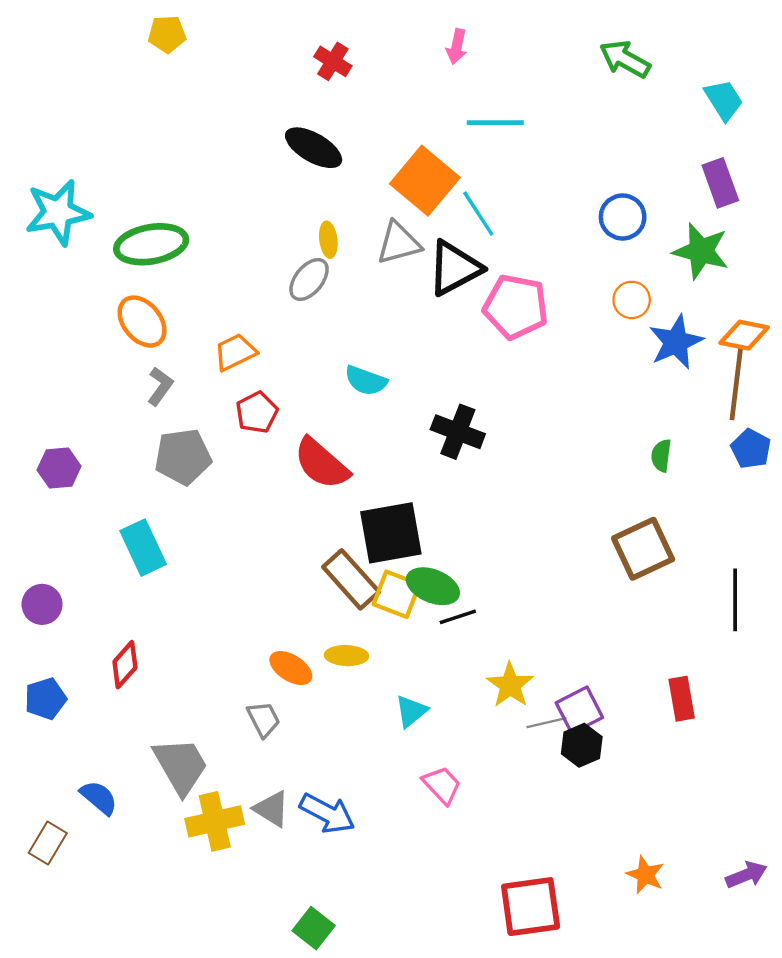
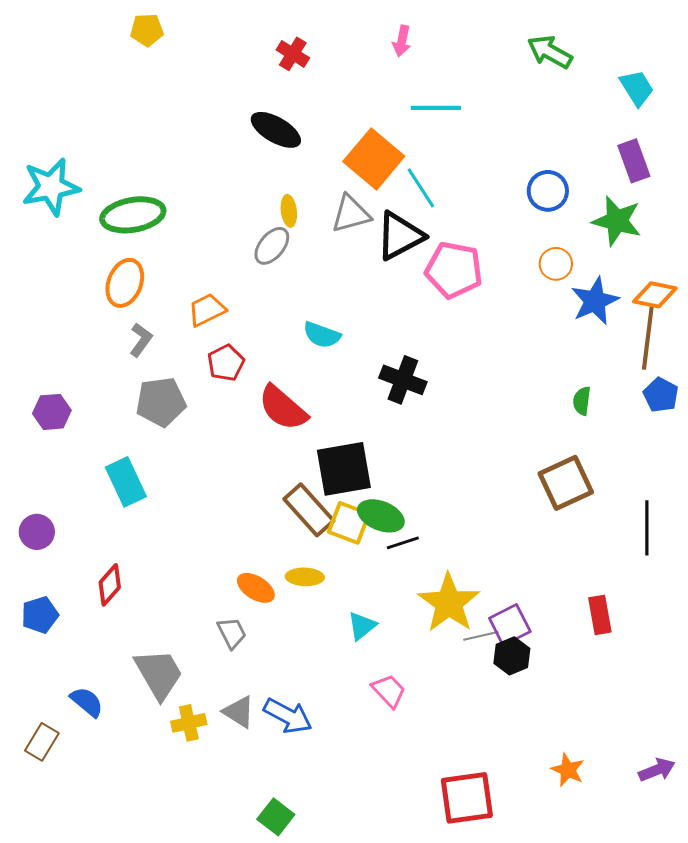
orange ellipse: (142, 322) -> (125, 283), turned 60
yellow star: (510, 685) -> (449, 603), size x1.5
yellow cross: (215, 821) -> (189, 723), size x0.7

